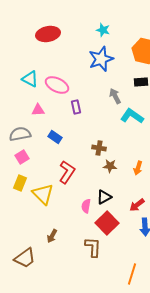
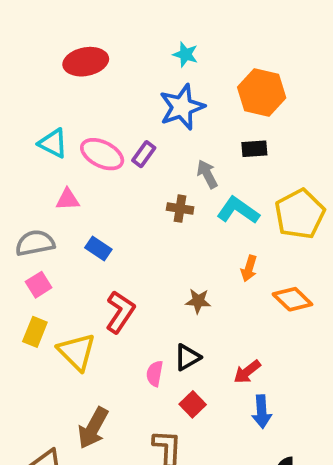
purple rectangle: (76, 107) -> (144, 154), moved, turned 48
brown cross: (99, 148) -> (180, 209), moved
orange arrow: (138, 168) -> (249, 268), moved
red square: (107, 223) -> (193, 404), size x0.6
brown arrow: (52, 236) -> (93, 428), size x1.6

